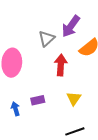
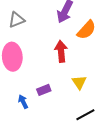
gray triangle: (46, 39) -> (17, 20), moved, turned 30

